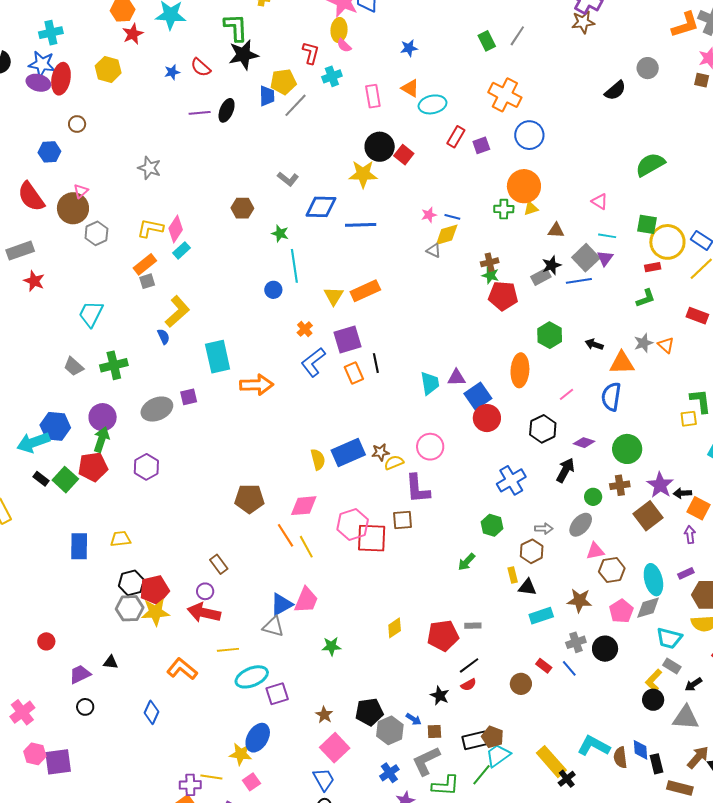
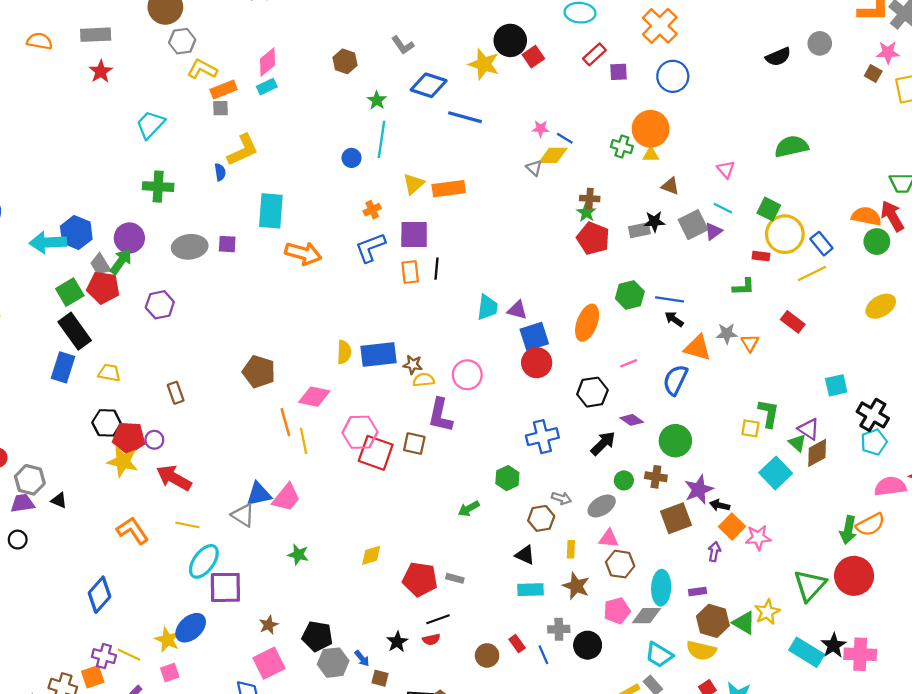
yellow L-shape: (150, 228) -> (202, 69), moved
blue line: (579, 281) -> (670, 299), moved
gray trapezoid: (74, 367) -> (100, 265), moved
black rectangle: (41, 479) -> (75, 331), moved, size x2.0
brown rectangle: (219, 564) -> (176, 393), moved
yellow rectangle: (513, 575) -> (571, 549), moved
purple circle: (205, 591) -> (154, 440), moved
gray hexagon: (130, 608) -> (30, 480), moved
cyan ellipse: (252, 677) -> (204, 561), turned -48
purple square: (277, 694) -> (225, 587), size x1.4
blue diamond: (151, 712) -> (100, 595), moved, size x1.4

